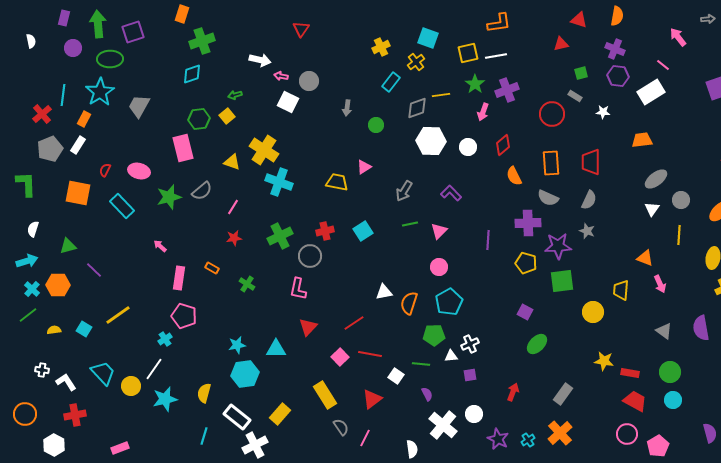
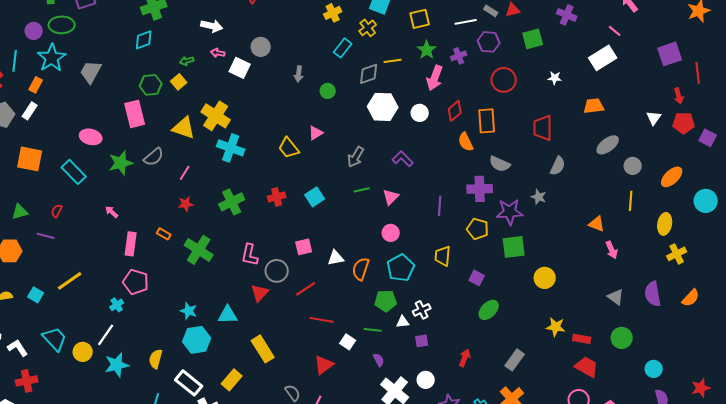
purple circle: (73, 48) -> (34, 31), moved
white line: (496, 56) -> (466, 22), moved
green square: (581, 73) -> (533, 39), size x1.5
pink arrow: (281, 76) -> (218, 53), moved
purple hexagon: (618, 76) -> (489, 42), moved
purple cross: (507, 90) -> (459, 56), size x0.7
gray rectangle: (575, 96) -> (491, 11), moved
pink arrow: (483, 112) -> (435, 78), size x1.4
yellow triangle: (232, 162) -> (184, 128), size x1.4
orange rectangle: (551, 163) -> (487, 121), moved
red semicircle: (105, 170) -> (57, 211), moved
yellow trapezoid: (337, 182) -> (289, 148), turned -140
gray semicircle: (589, 200) -> (558, 166), moved
white triangle: (652, 209) -> (654, 118), moved
gray circle: (310, 256) -> (277, 271), moved
purple line: (94, 270) -> (46, 236), turned -30
green cross: (247, 284) -> (199, 250), size x1.8
yellow trapezoid: (621, 290) -> (443, 256), moved
cyan star: (237, 345) -> (189, 311), turned 30
pink square: (340, 357) -> (304, 247), moved, turned 30
yellow rectangle: (325, 395) -> (263, 349), moved
cyan circle: (673, 400) -> (654, 369), moved

